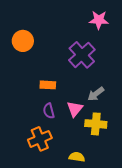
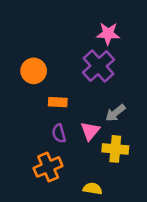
pink star: (99, 20) -> (108, 34), moved
orange circle: (23, 41) -> (34, 71), moved

